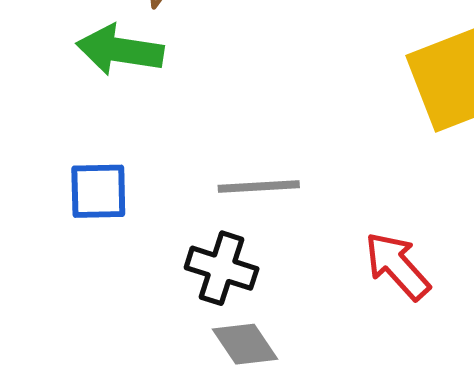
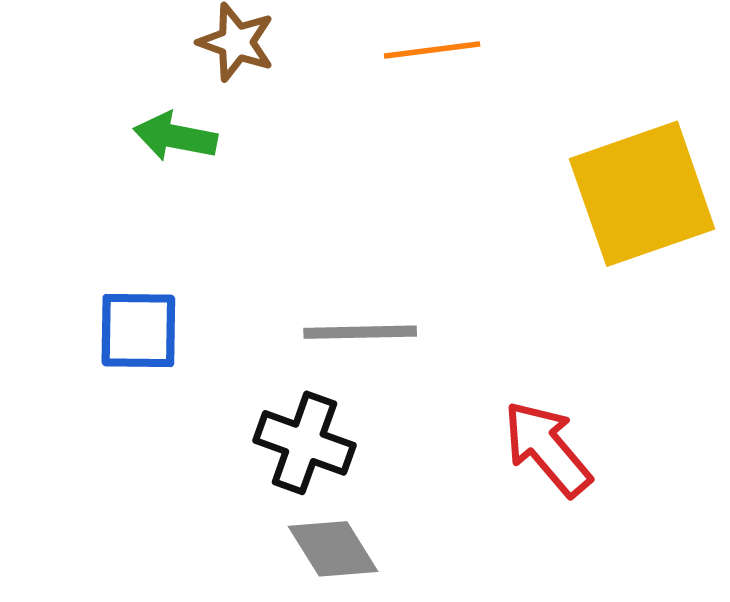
green arrow: (120, 50) -> (175, 137), size x0.7

